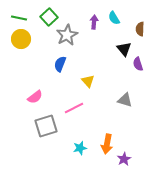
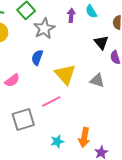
yellow triangle: (88, 81) -> (65, 74), size x1.6
pink semicircle: (35, 97) -> (12, 80), moved
gray triangle: (125, 100) -> (97, 80), moved

